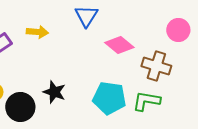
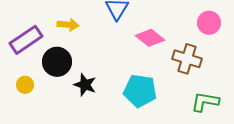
green L-shape: (146, 101) -> (205, 102), moved
black circle: (20, 107) -> (57, 62), moved

